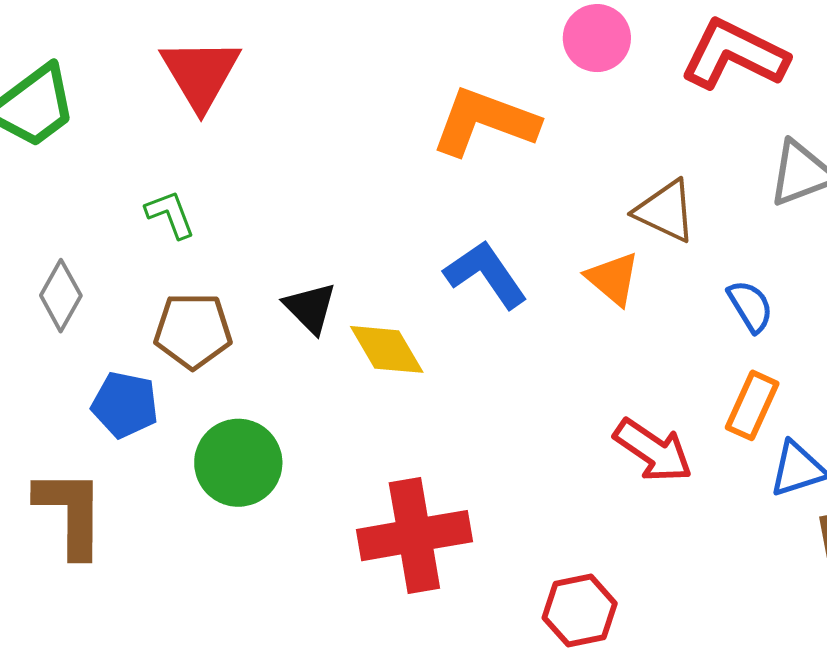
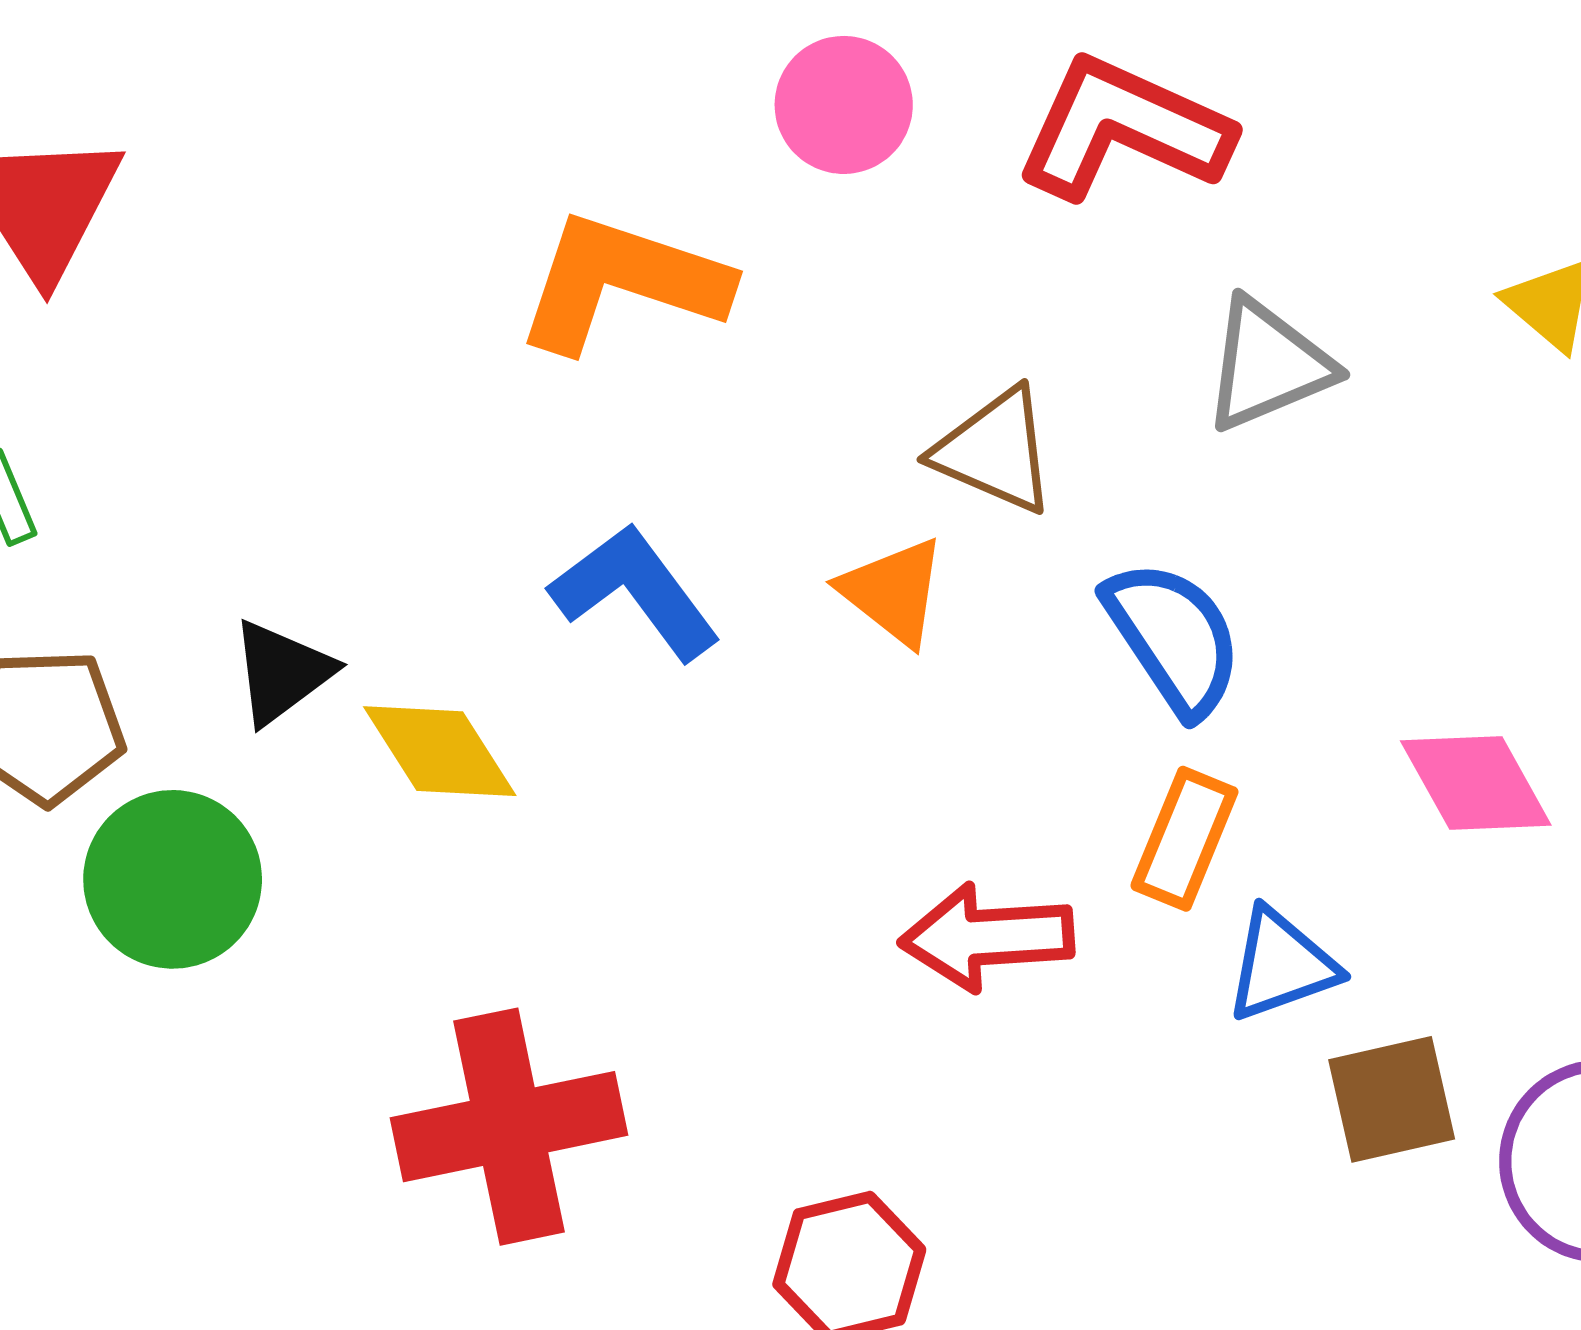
blue semicircle: (750, 306) -> (1174, 638), size x1.5
black triangle: (310, 308) -> (282, 672), turned 40
red arrow: (653, 450) -> (987, 937), turned 144
green circle: (238, 463) -> (173, 879), moved

